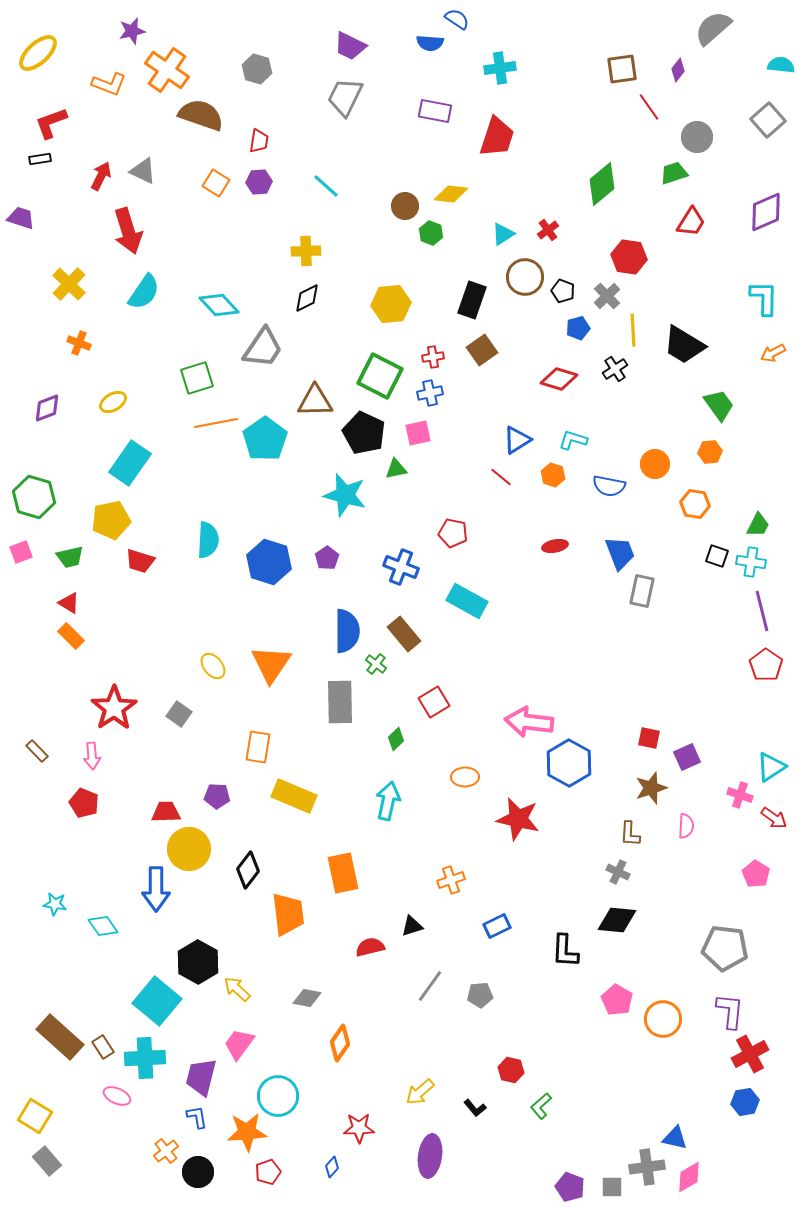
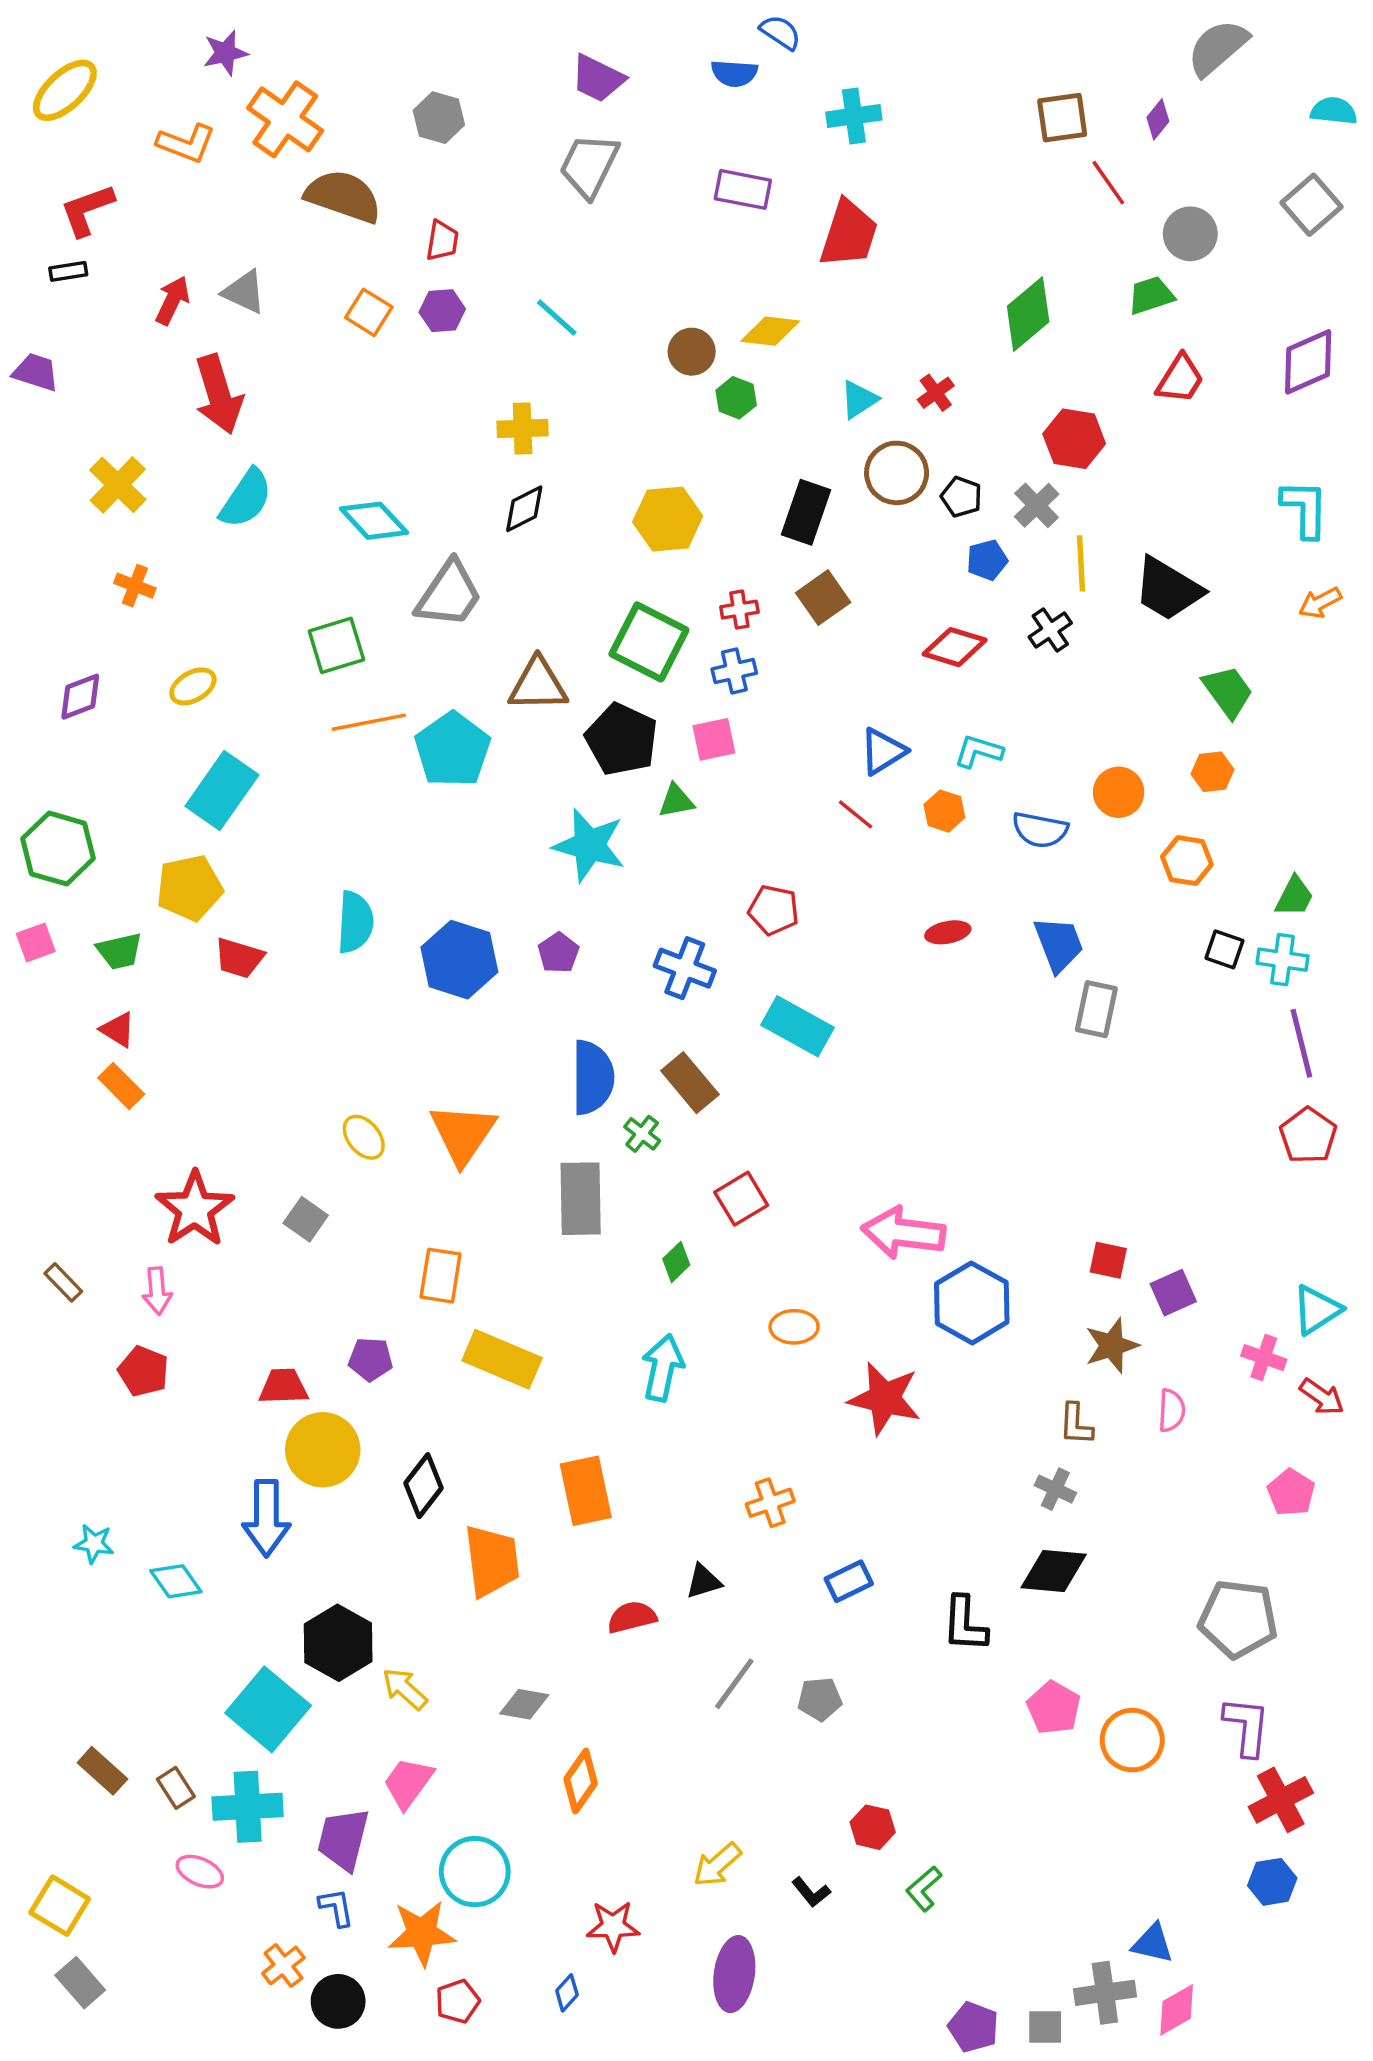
brown rectangle: (60, 1037) -> (102, 1771), size x0.6

